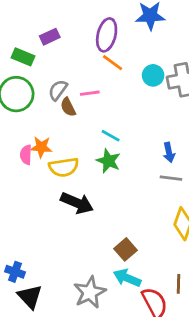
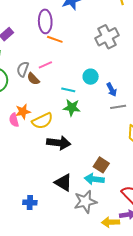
cyan circle: (153, 75) -> (91, 77), moved
cyan arrow: (127, 278) -> (94, 179), moved
gray star: (90, 292) -> (85, 202), turned 30
black triangle: (30, 297) -> (63, 183), moved

